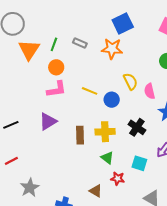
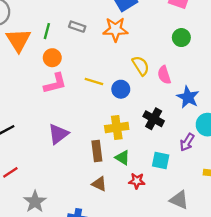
purple triangle: (48, 121) -> (58, 134), moved
brown rectangle: (80, 135) -> (97, 151), moved
brown triangle: (96, 191) -> (99, 184), moved

